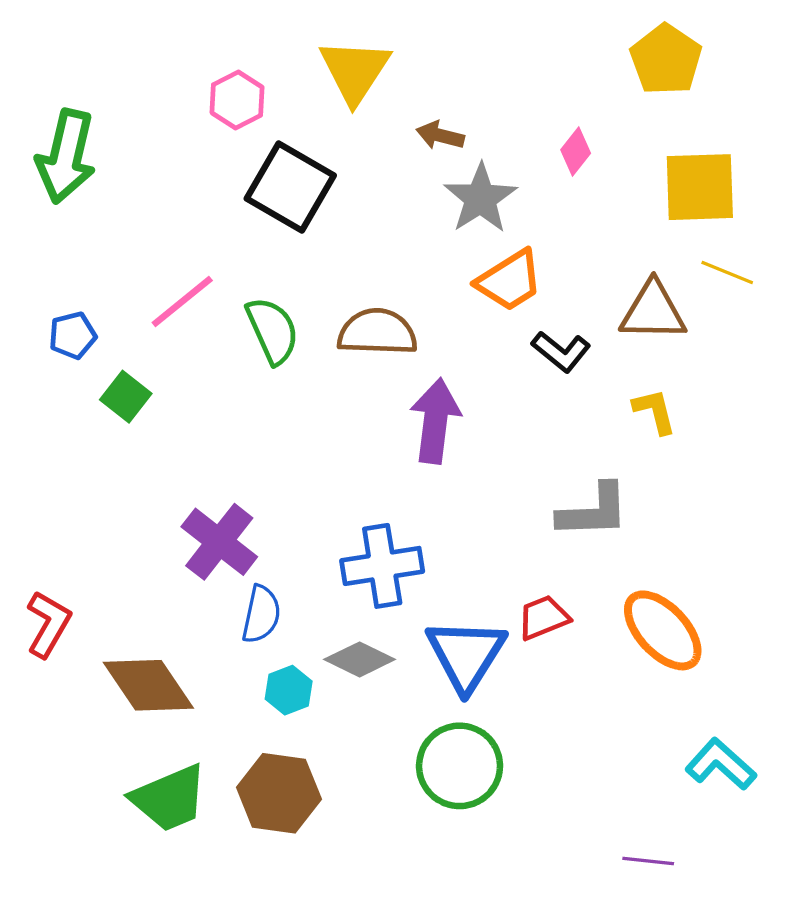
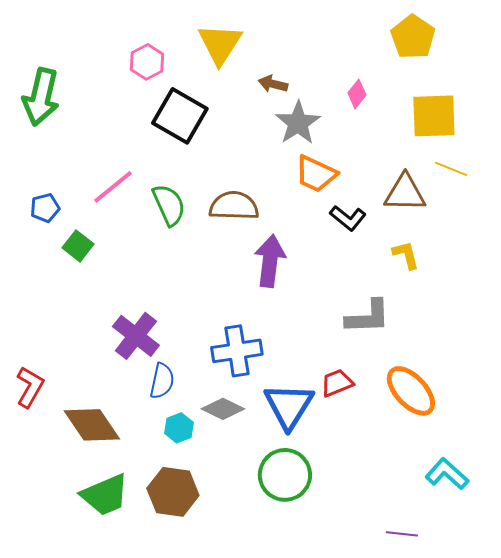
orange trapezoid: (510, 281) -> (316, 174), turned 57

